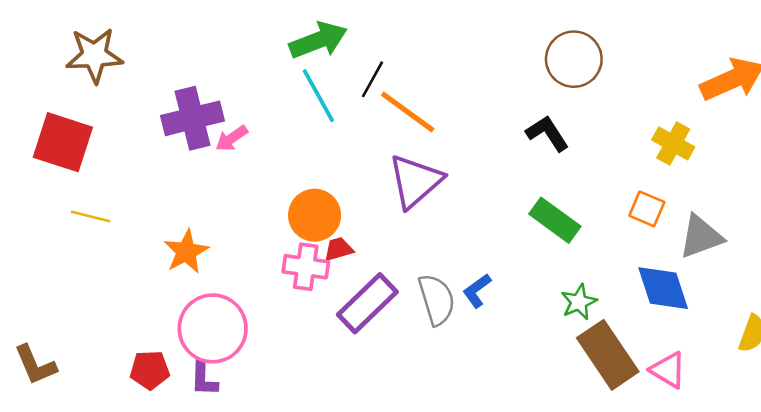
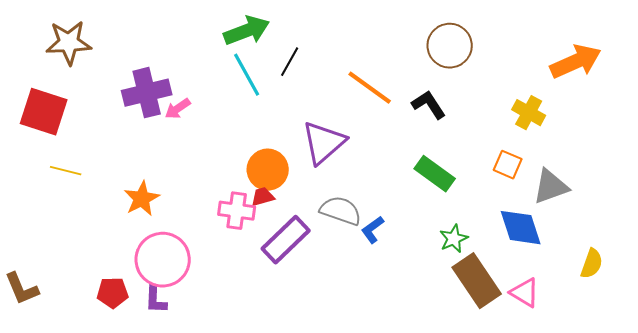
orange line: (408, 112) -> (370, 88), moved
orange circle: (315, 215) -> (268, 170), moved
gray semicircle: (437, 299) -> (341, 211), moved, turned -54

